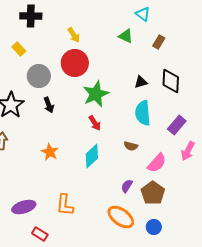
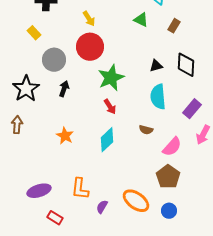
black arrow: (49, 105) -> (64, 89), turned -140
purple semicircle: (127, 186) -> (102, 207), moved

